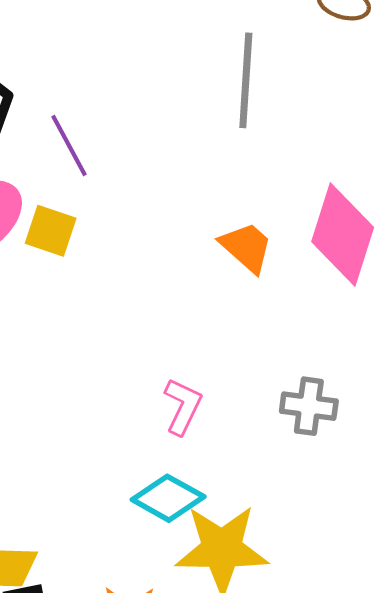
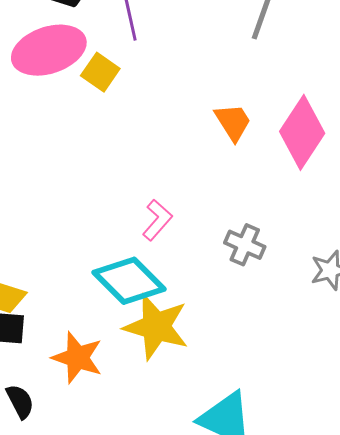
cyan diamond: (168, 498) -> (129, 281), size x1.4

